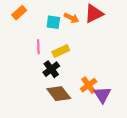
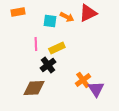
orange rectangle: (19, 13) -> (18, 12), turned 32
brown diamond: (59, 94) -> (34, 88), moved, turned -55

